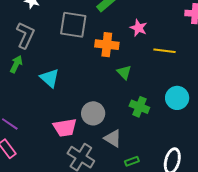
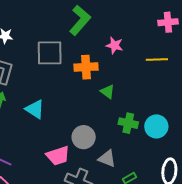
yellow line: (165, 51) -> (157, 59), moved
cyan circle: (177, 98) -> (156, 126), moved

